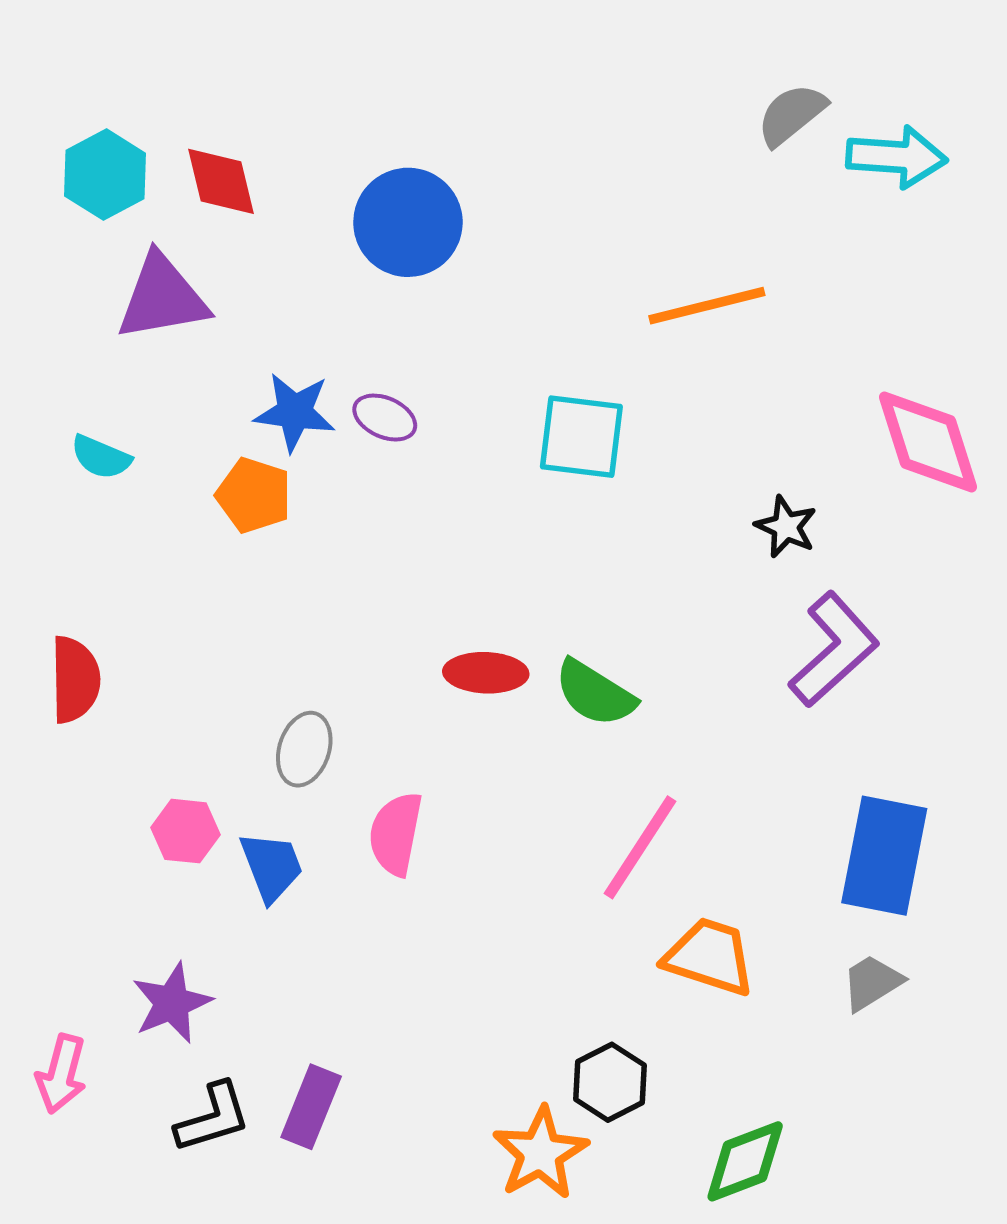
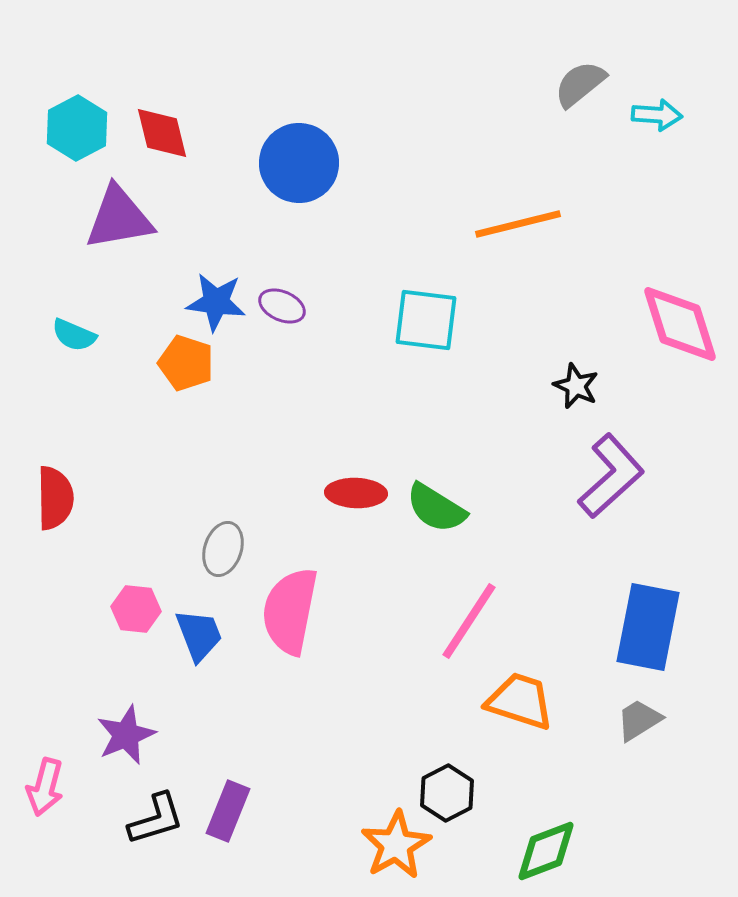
cyan arrow: (897, 157) -> (657, 115), size x0.7
pink semicircle: (396, 834) -> (290, 611), size x1.4

